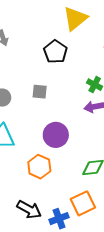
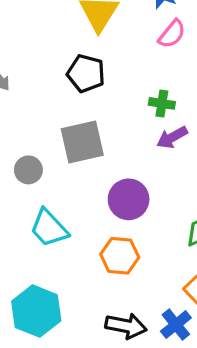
gray square: (40, 92) -> (82, 142), size x1.8

